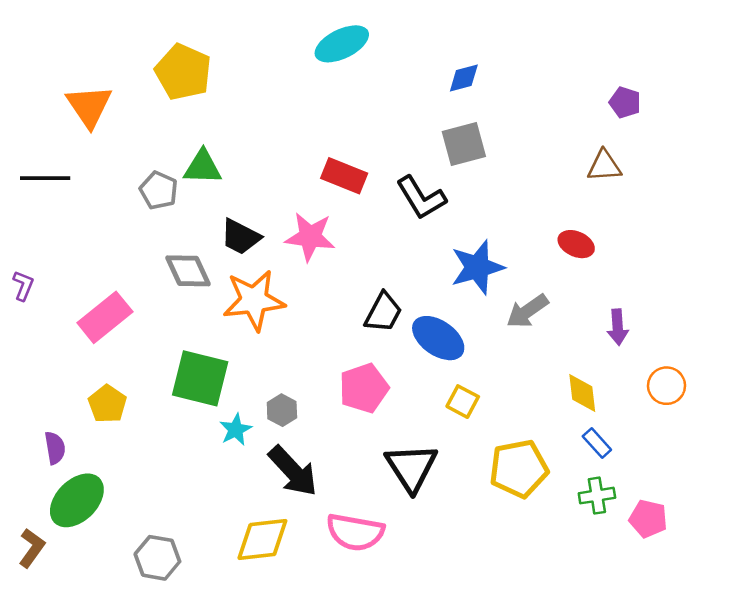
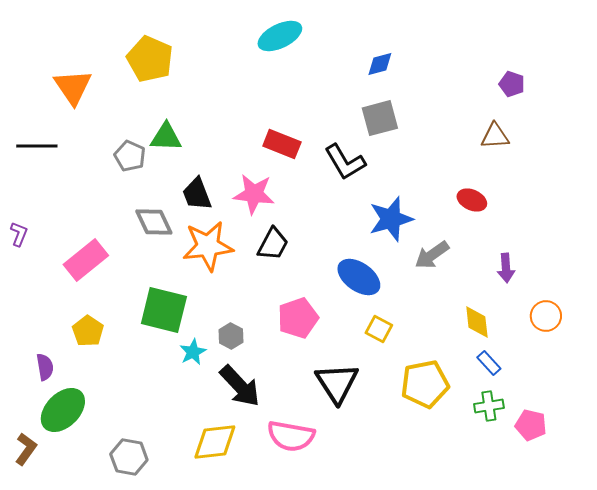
black trapezoid: (240, 237) -> (197, 194), turned 42
black trapezoid: (383, 312) -> (273, 244), moved

